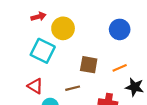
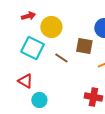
brown square: (89, 65) -> (84, 46), moved
brown line: (73, 88) -> (61, 58), moved, turned 48

